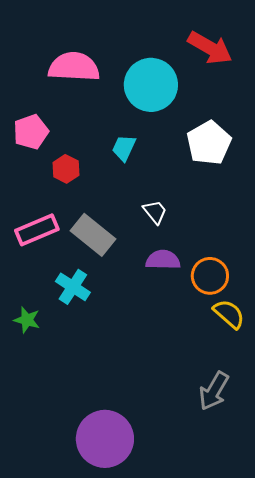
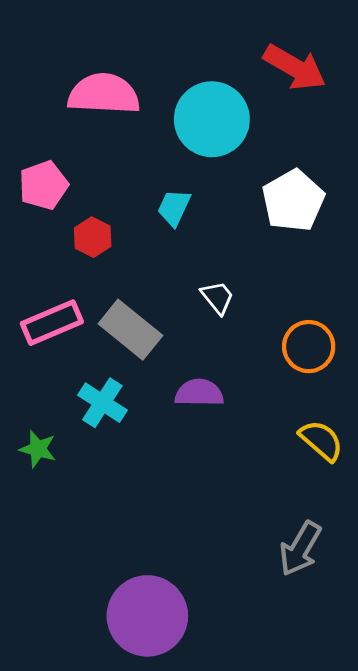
purple semicircle: (163, 260) -> (199, 393), moved
orange circle: (210, 276) -> (309, 347), moved

